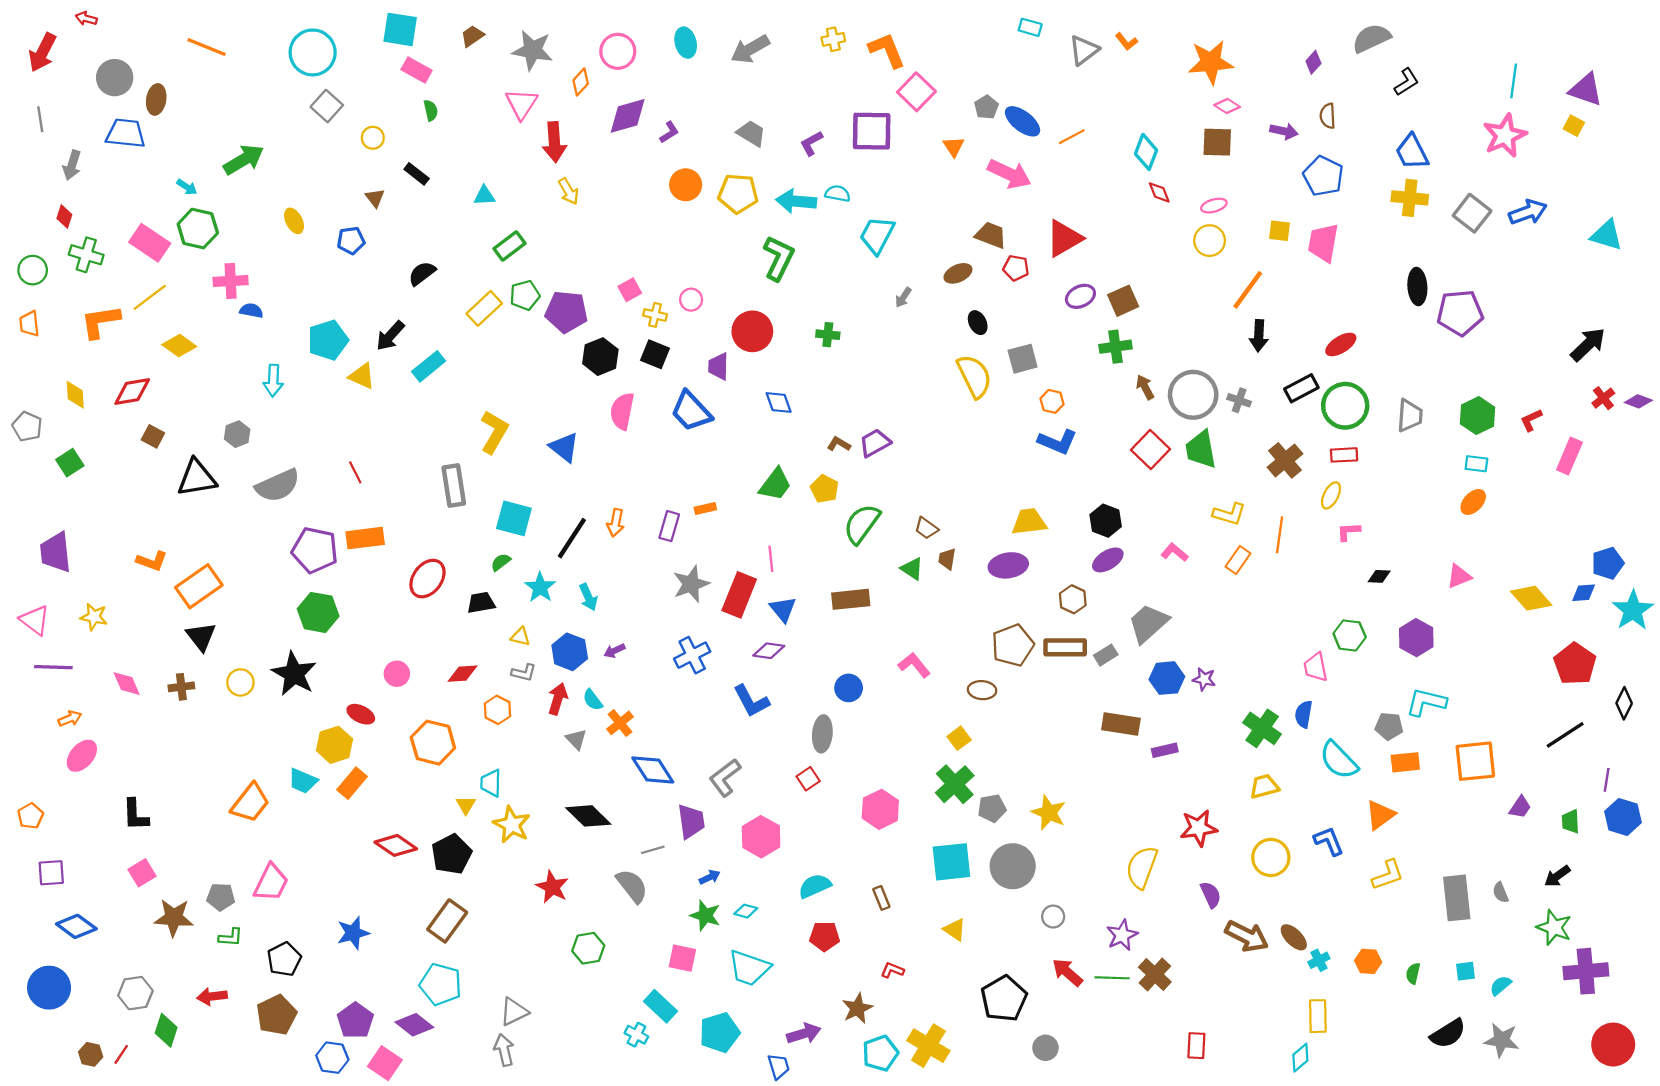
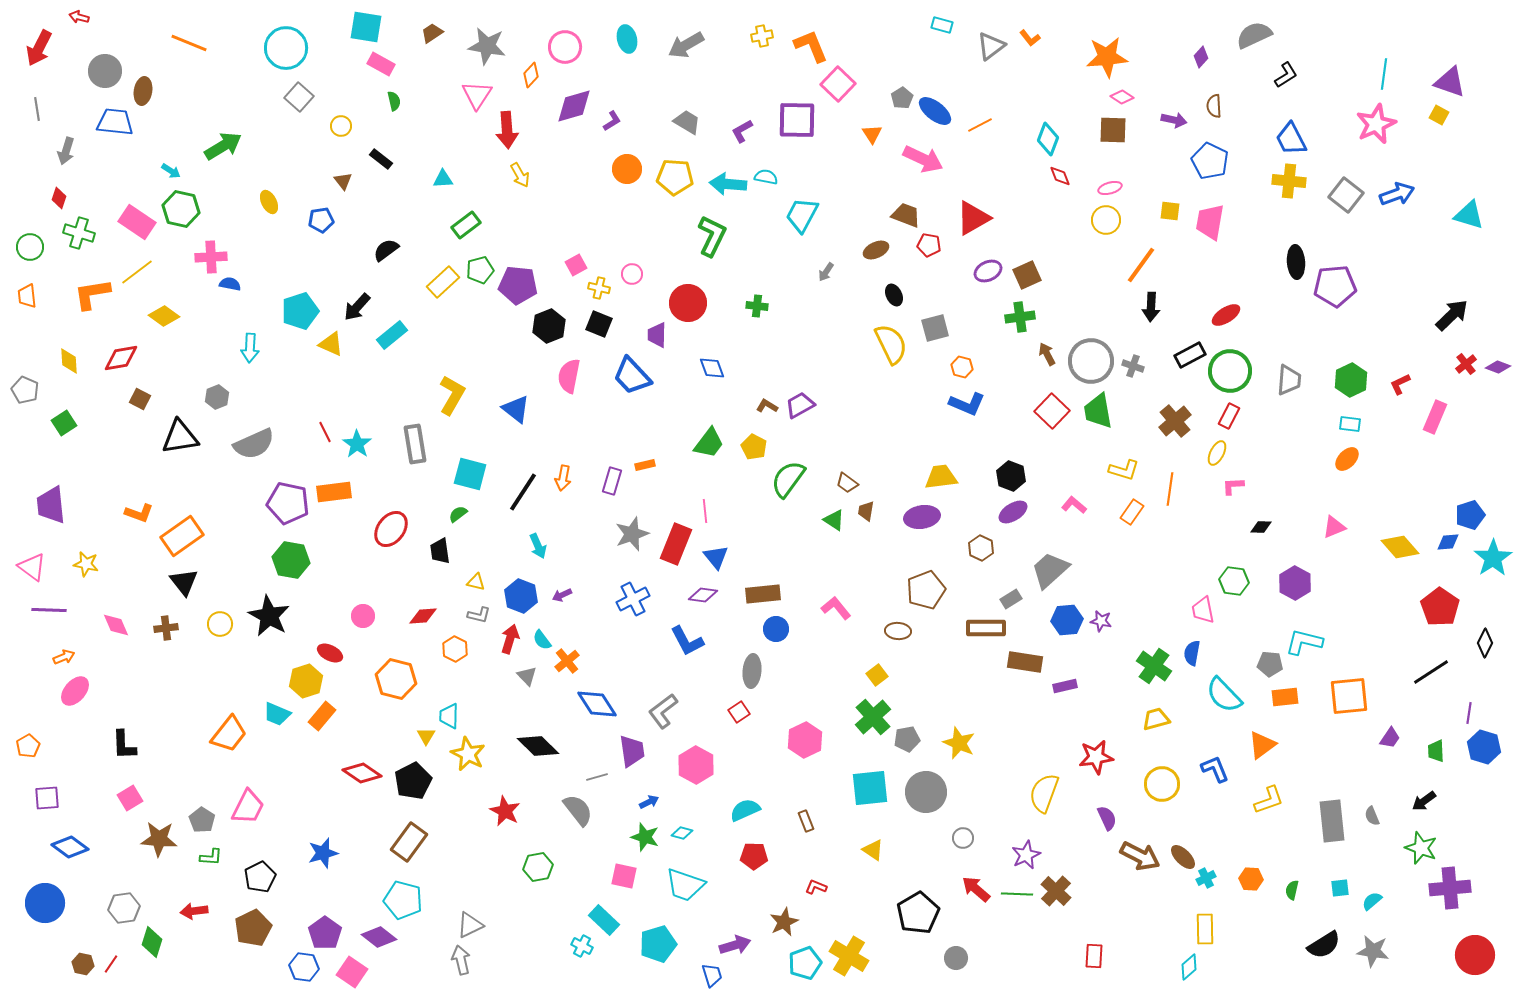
red rectangle: (1344, 455) -> (1229, 416), turned -60
cyan star: (540, 587) -> (357, 444), moved
brown rectangle: (851, 599) -> (763, 594), moved
black trapezoid: (481, 603) -> (440, 551), turned -88
brown rectangle: (1065, 647) -> (986, 628), moved
gray pentagon: (221, 897) -> (202, 820), turned 30

